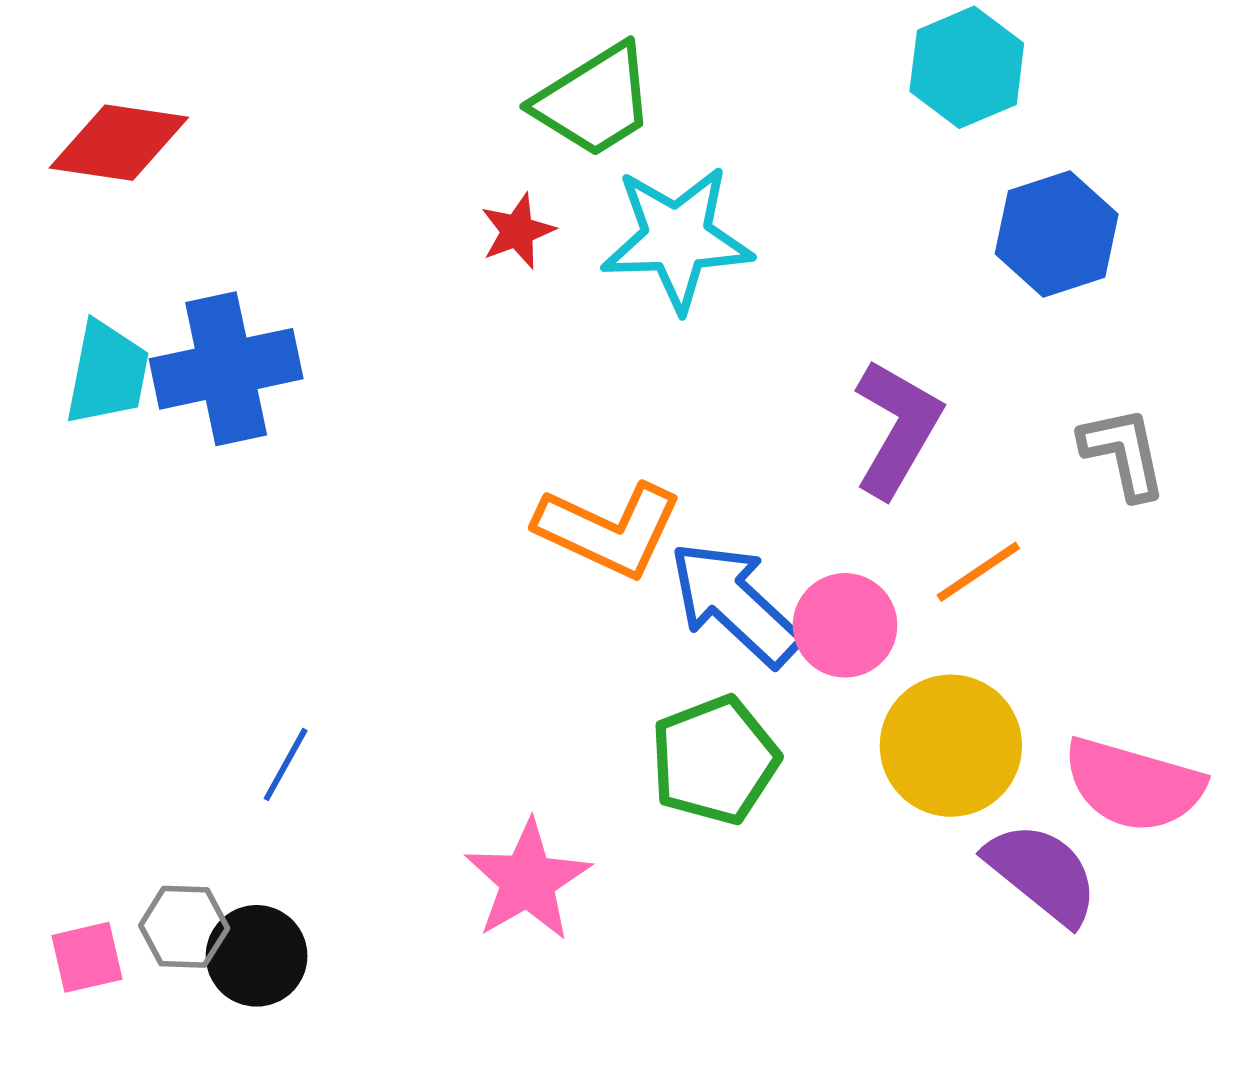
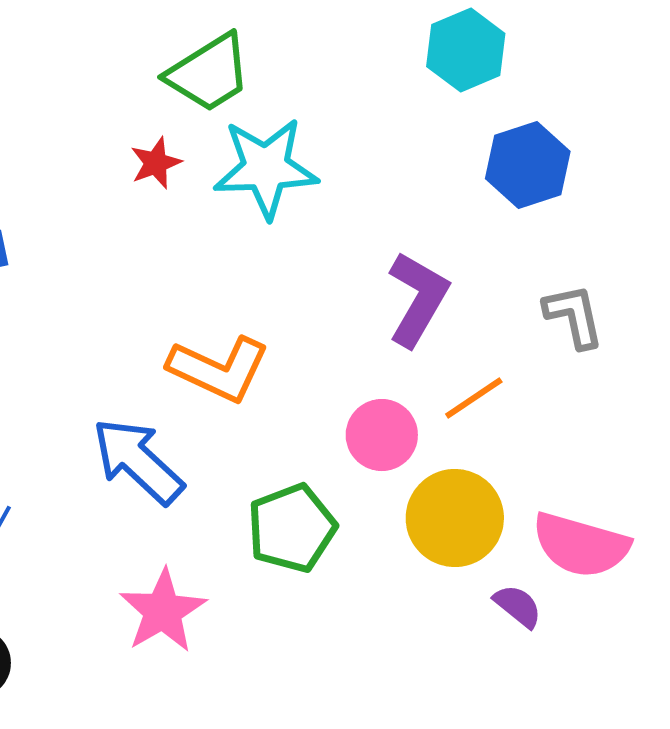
blue arrow: (735, 604) -> (138, 461), moved
purple semicircle: (1042, 873) -> (518, 606), size x0.6

